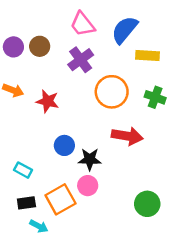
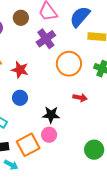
brown circle: (40, 46) -> (21, 18), moved
red arrow: (127, 136) -> (80, 98), size x0.6
blue circle: (64, 145) -> (20, 98), moved

